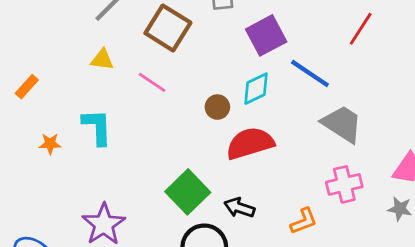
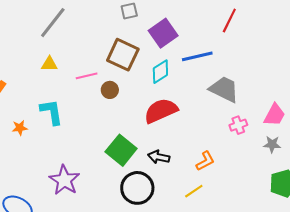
brown square: (168, 28) -> (123, 55), moved
blue line: (310, 74) -> (197, 56), turned -40
pink line: (152, 82) -> (87, 76), turned -40
brown circle: (217, 107) -> (110, 90), moved
pink cross: (344, 184) -> (238, 125), moved, size x0.7

